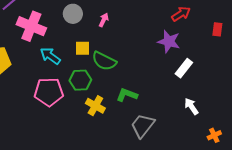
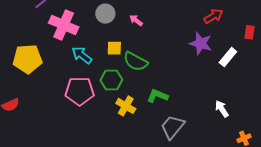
pink arrow: (104, 20) -> (136, 20), turned -80
white rectangle: (184, 68) -> (228, 57), moved

